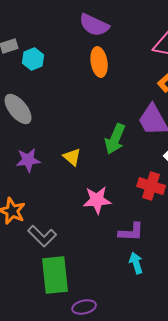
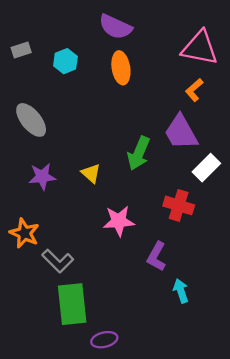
cyan hexagon: (33, 59) -> (65, 61), moved
purple L-shape: (131, 232) -> (156, 256), turned 116
cyan arrow: (136, 263) -> (181, 291), moved

